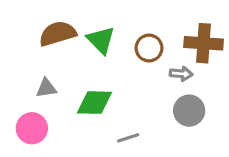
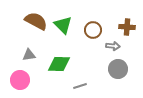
brown semicircle: (58, 34) -> (36, 21), turned 45
brown cross: (204, 43) -> (127, 27), size x0.7

